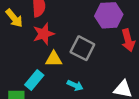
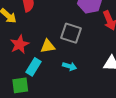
red star: (44, 34) -> (20, 44), moved

